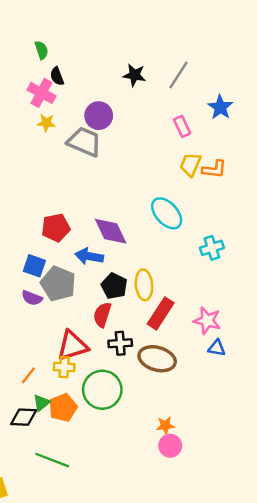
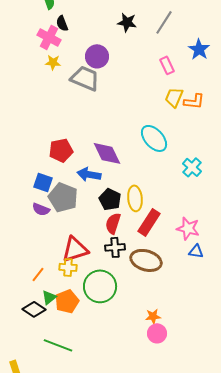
cyan cross: (212, 248) -> (192, 167), turned -30
red semicircle: (102, 315) -> (113, 223), moved
black diamond: (24, 417) -> (34, 309), turned 30

